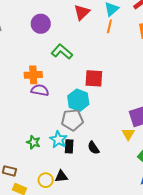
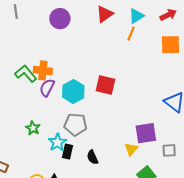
green L-shape: (62, 52) -> (26, 74), moved
purple semicircle: (40, 90) -> (47, 88), turned -84
cyan hexagon: (78, 100) -> (73, 91), moved
green star: (33, 142) -> (33, 128), moved

